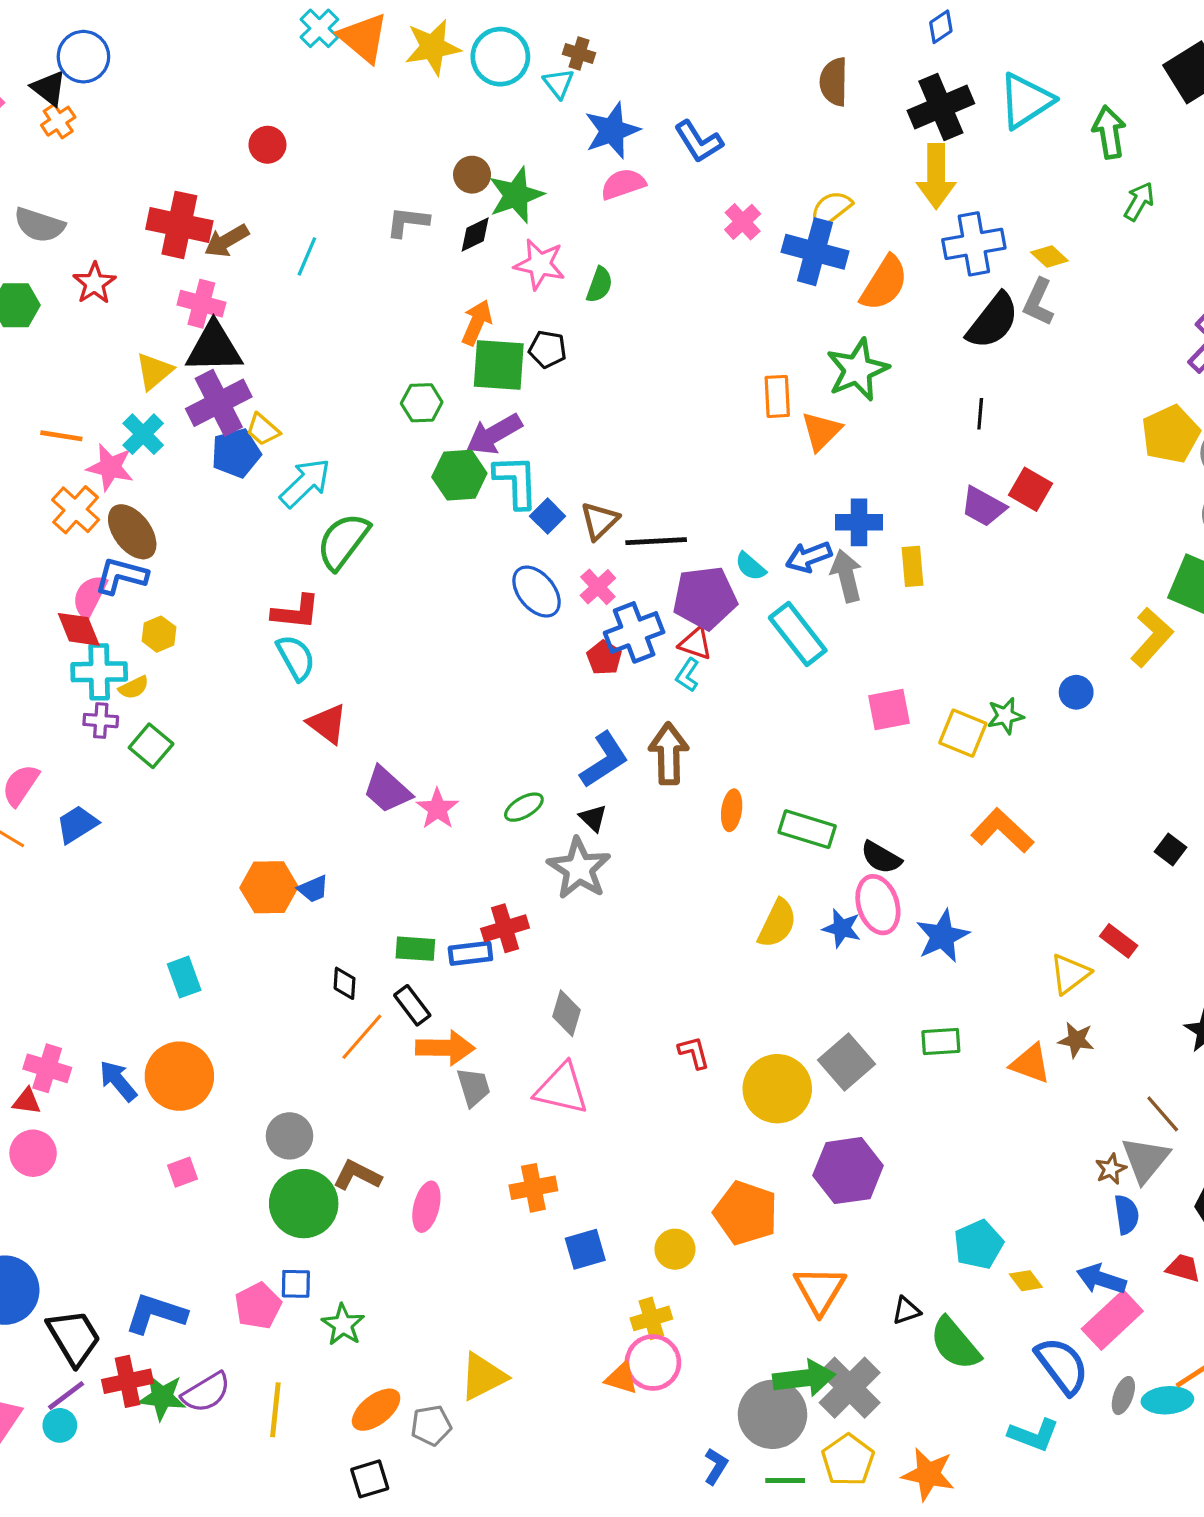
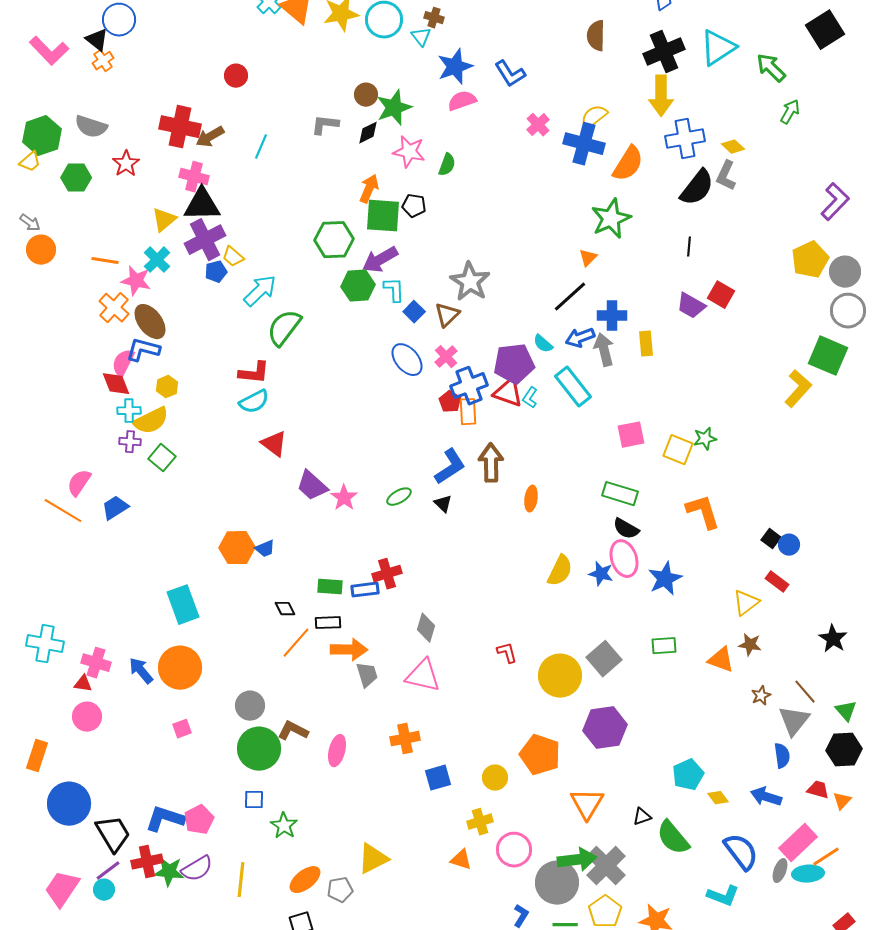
green arrow: (1109, 132) -> (771, 68), turned -36
orange rectangle: (777, 396) -> (468, 412), moved
green hexagon: (422, 403) -> (334, 240), size x1.5
orange triangle: (821, 431) -> (588, 258), size x0.7
blue pentagon: (236, 453) -> (216, 272), size x0.7
cyan L-shape: (516, 481) -> (394, 290), size x0.7
black line: (656, 541) -> (570, 297), moved, turned -39
red triangle: (695, 643) -> (508, 393), size x1.4
cyan semicircle: (296, 658) -> (254, 402), turned 92
cyan cross: (99, 672) -> (129, 411), size x0.7
cyan L-shape: (688, 675) -> (530, 398), moved
yellow semicircle: (134, 688) -> (151, 421), size x1.8
blue circle: (1076, 692) -> (789, 545), moved
green rectangle: (807, 829) -> (620, 494), moved
orange L-shape: (1002, 831) -> (703, 512), turned 30
black square: (1171, 850) -> (771, 539), moved
gray star: (579, 868) -> (470, 282), moved
cyan rectangle: (184, 977) -> (183, 605), size x1.5
black diamond: (345, 983) -> (285, 609), turned -30
black rectangle: (412, 1005) -> (328, 623), turned -55
brown star: (1111, 1169) -> (761, 696), moved
pink pentagon: (258, 1306) -> (199, 820), moved
pink rectangle: (1112, 1320) -> (798, 843), moved
pink circle: (653, 1362) -> (514, 850), moved

